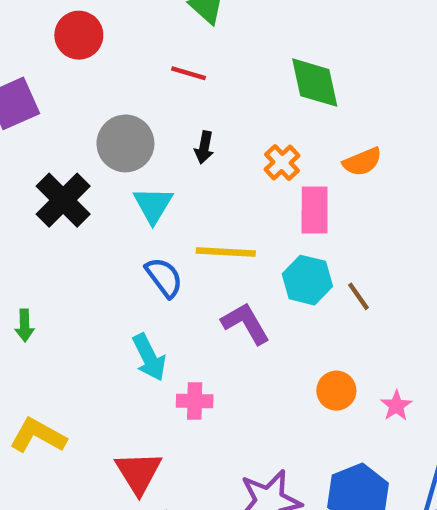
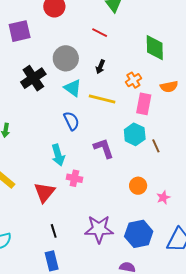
cyan triangle: (153, 205) -> (73, 88), turned -36
yellow line: (226, 252) -> (102, 99), moved
red triangle: (138, 473) -> (44, 192), moved

